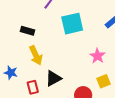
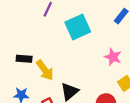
black rectangle: (28, 31) -> (24, 59), moved

